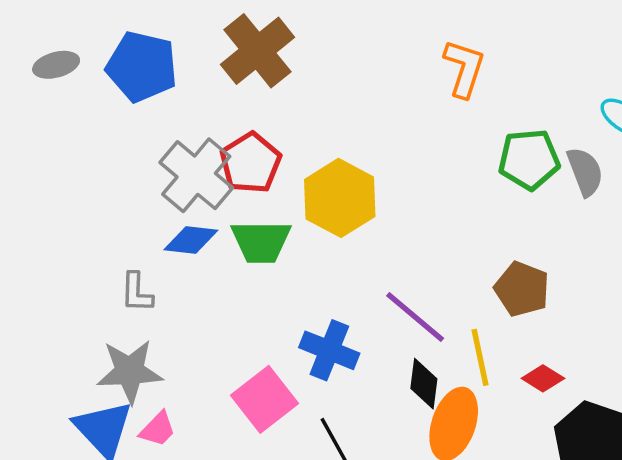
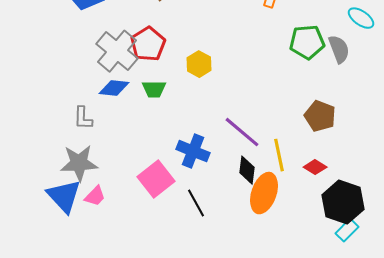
yellow hexagon: (340, 198) -> (199, 64), size x0.6
green trapezoid: (261, 242) -> (154, 89), size x0.7
brown pentagon: (522, 289) -> (320, 116), moved

